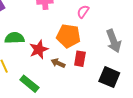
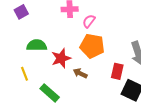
pink semicircle: (83, 12) -> (89, 21), moved
red rectangle: (80, 59) -> (117, 71), moved

